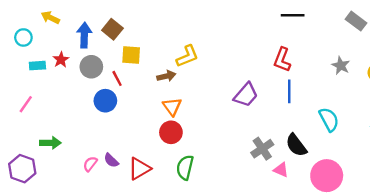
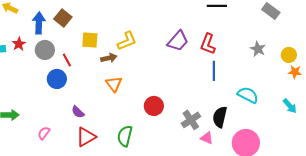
yellow square: (131, 55) -> (90, 40), moved
purple trapezoid: (246, 95) -> (178, 41), moved
cyan semicircle: (329, 119) -> (248, 95), turned -35
red circle: (171, 132) -> (154, 106), moved
black semicircle: (296, 145) -> (220, 117), turned 50
purple semicircle: (111, 160) -> (78, 112), moved

